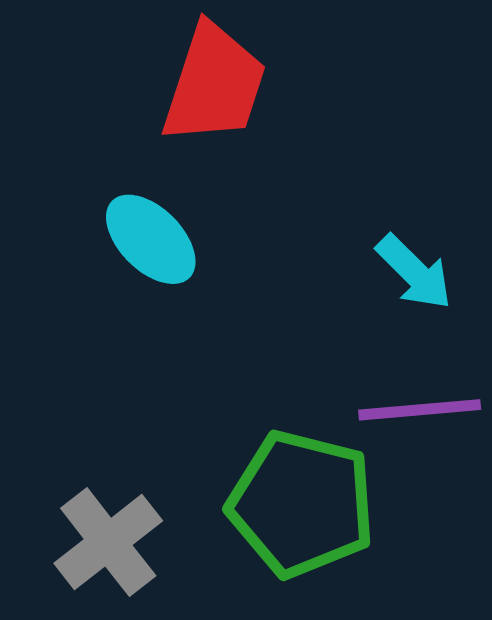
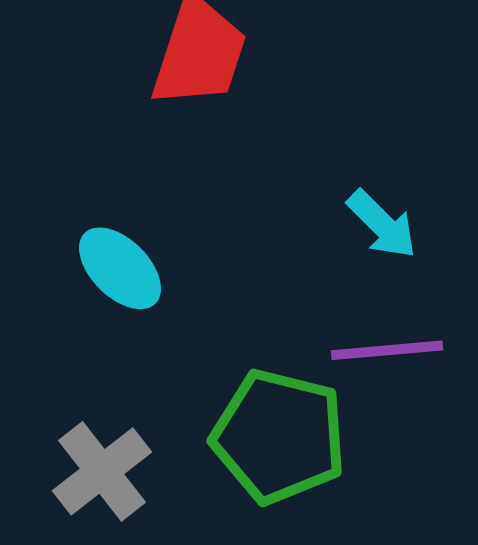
cyan ellipse: (151, 239) -> (120, 268), moved

